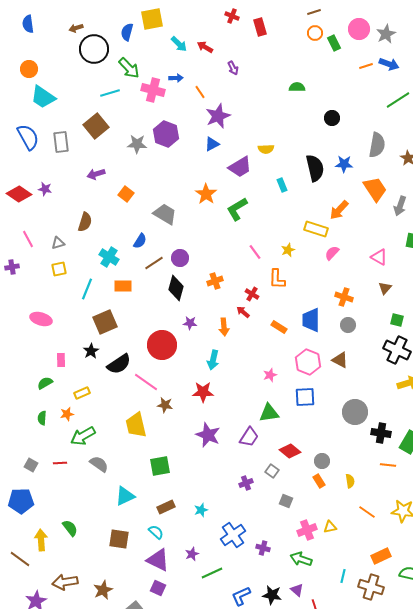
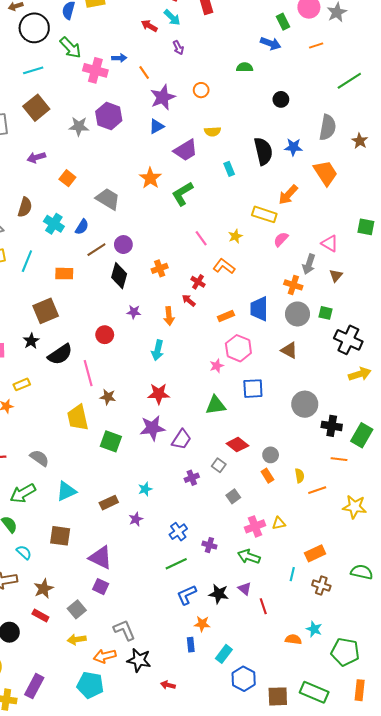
orange circle: (315, 33) -> (201, 90), moved
cyan arrow: (179, 44) -> (172, 18), moved
blue arrow: (389, 64) -> (271, 43), moved
cyan line: (110, 93) -> (33, 70), moved
gray arrow: (400, 206) -> (309, 264), moved
cyan cross: (109, 257) -> (54, 224), moved
orange L-shape: (277, 279) -> (224, 266), turned 125
cyan line: (87, 289) -> (27, 261), moved
green square: (397, 320) -> (325, 313), moved
gray circle: (348, 325) -> (297, 314), size x1.5
orange rectangle: (279, 327) -> (226, 316), turned -56
red circle: (162, 345) -> (105, 335), size x0.6
pink hexagon: (308, 362) -> (238, 348), moved
pink line: (146, 382) -> (88, 373), turned 40
red star: (203, 392) -> (159, 394), moved
purple star: (208, 435) -> (152, 428), turned -30
green arrow: (83, 436) -> (23, 493), moved
purple trapezoid: (249, 437) -> (181, 439), moved
green square: (160, 466) -> (111, 441), moved, turned 30
gray square: (286, 501) -> (233, 496), turned 32
cyan star: (201, 510) -> (145, 489), moved
orange line: (367, 512) -> (317, 490), moved, turned -54
cyan semicircle: (156, 532) -> (24, 552), moved
blue cross: (233, 535) -> (178, 532), size x0.7
purple star: (192, 554) -> (136, 519), moved
orange rectangle: (381, 556) -> (315, 553), moved
green line: (212, 573) -> (176, 564), moved
brown cross: (371, 587) -> (321, 586), size x0.7

